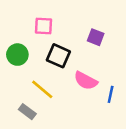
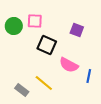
green circle: (17, 55) -> (14, 26), moved
yellow line: (42, 89) -> (44, 83), moved

